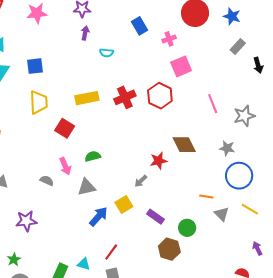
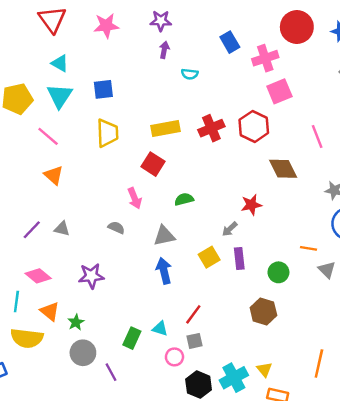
pink cross: (169, 39) -> (265, 58), size x1.5
red square: (65, 128) -> (153, 164), moved
brown diamond: (184, 145) -> (283, 169), moved
green semicircle: (93, 156) -> (184, 199), moved
pink arrow: (65, 166) -> (135, 198), moved
blue arrow: (98, 217) -> (164, 271), moved, turned -55
purple rectangle: (156, 217) -> (239, 258), moved, turned 48
green circle: (187, 228) -> (278, 272), moved

